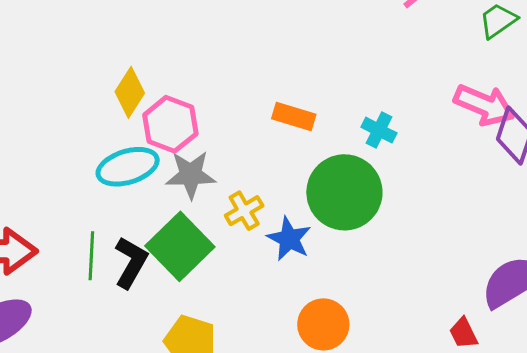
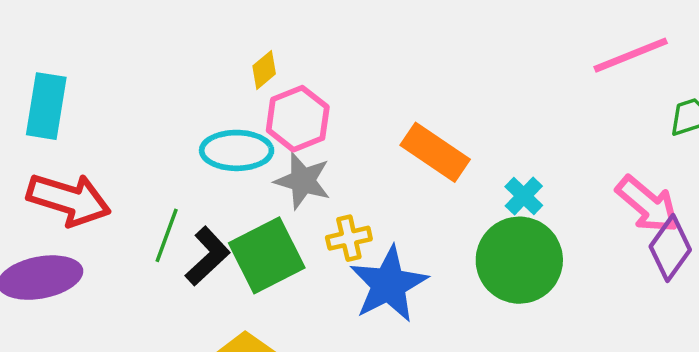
yellow diamond: (130, 92) -> (264, 70), size x0.7
orange rectangle: (294, 117) -> (435, 152), size x1.4
green circle: (344, 192) -> (519, 260), moved
blue star: (289, 239) -> (389, 284), size x1.5

